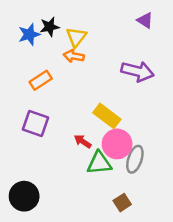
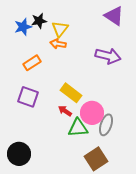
purple triangle: (145, 20) -> (114, 16), size x1.5
yellow rectangle: (107, 116) -> (71, 93), moved
brown square: (122, 203) -> (96, 159), size x1.6

